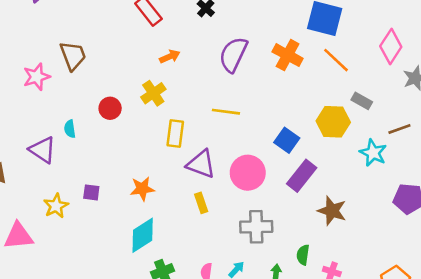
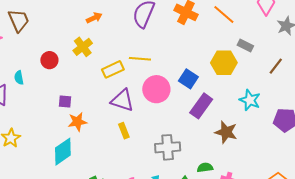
brown line: (399, 129) -> (276, 66), turned -30
yellow rectangle: (175, 134) -> (113, 69), moved, turned 60
cyan star: (373, 153) -> (250, 100), moved
pink circle: (248, 173) -> (156, 89), moved
purple square: (91, 192) -> (65, 102), moved
cyan diamond: (143, 235) -> (63, 152), moved
green semicircle: (303, 255) -> (205, 168), turned 77

